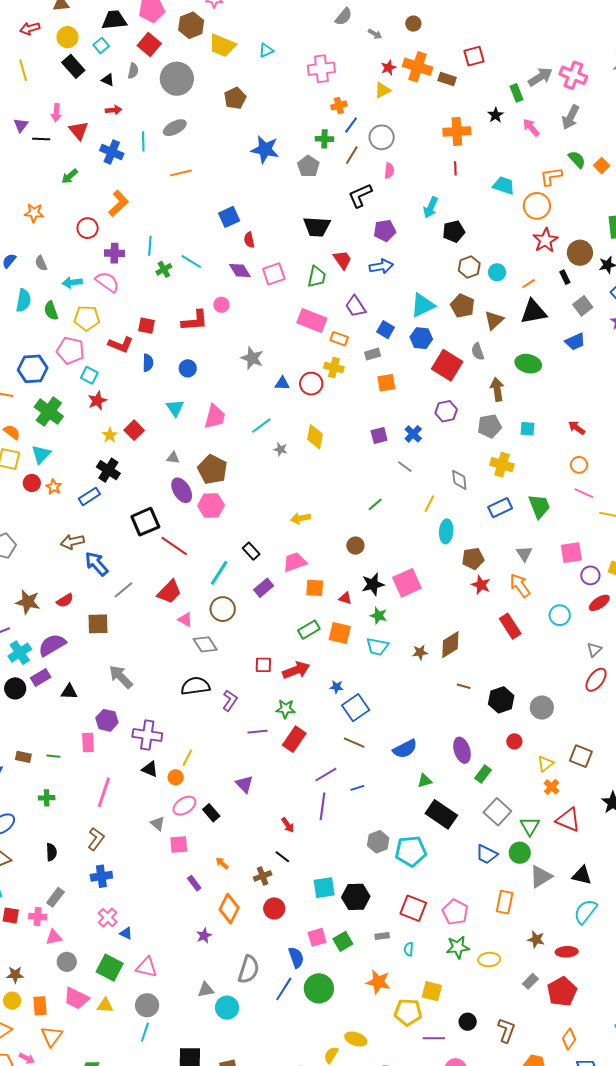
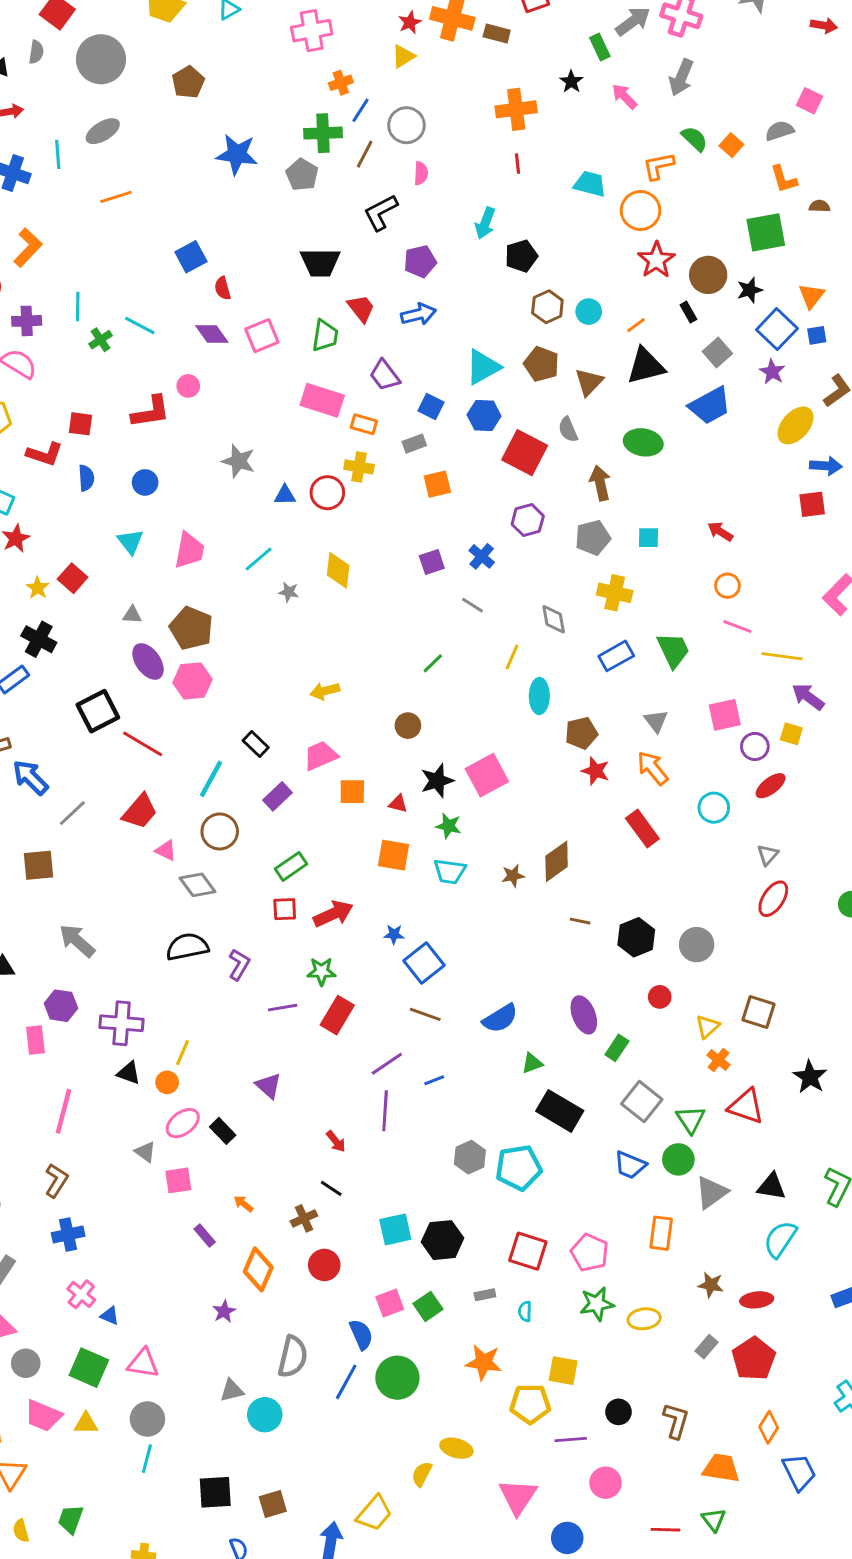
green cross: (324, 139) -> (323, 133), size x1.4
blue trapezoid: (575, 342) -> (710, 406), size x1.4
green rectangle: (309, 630) -> (291, 866), moved

